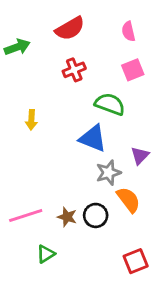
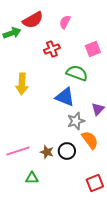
red semicircle: (70, 28) -> (33, 20), moved
pink semicircle: (128, 31) -> (65, 22), moved, turned 40
yellow arrow: (31, 120) -> (22, 84), size x1.5
green triangle: (46, 254) -> (32, 178), turned 32

